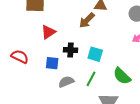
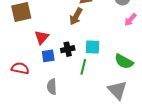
blue square: (52, 63) -> (48, 56), moved
green line: (91, 79) -> (83, 67), moved
gray semicircle: (66, 82) -> (52, 87), moved, turned -56

